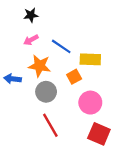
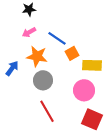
yellow rectangle: (90, 59) -> (92, 65), moved
orange square: (74, 77) -> (72, 53), moved
blue arrow: (13, 79) -> (12, 68), turned 119

